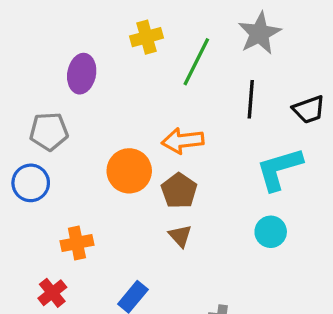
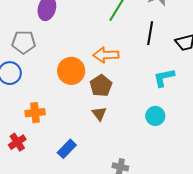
cyan L-shape: (279, 169) -> (164, 78), size x0.7

